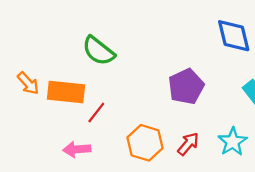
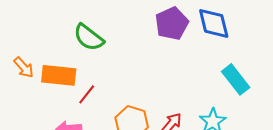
purple pentagon: (186, 87) -> (172, 23), moved

